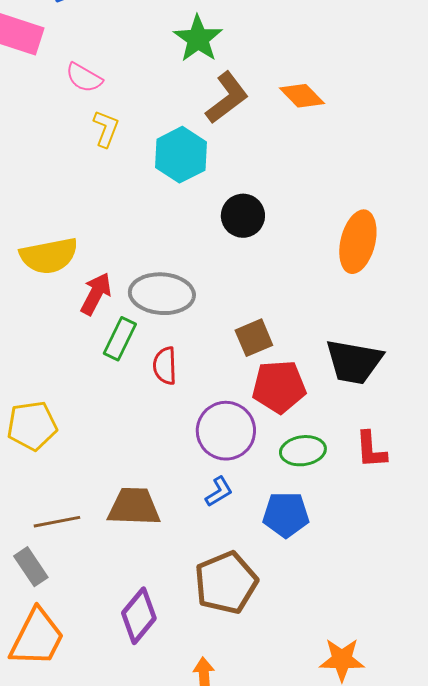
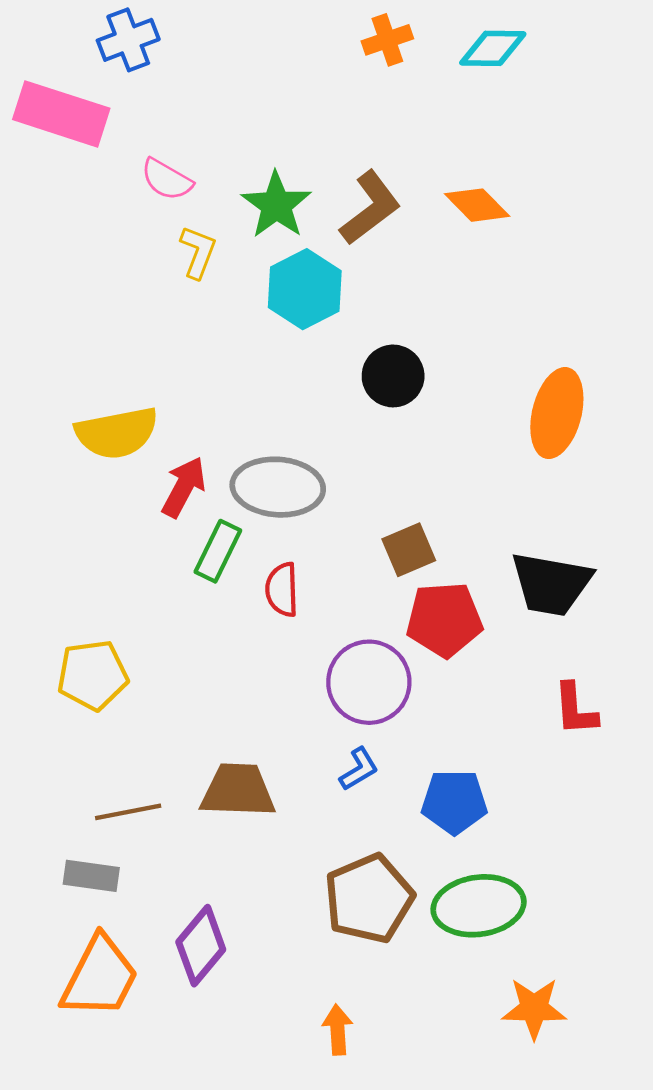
green star: (198, 39) -> (276, 205), moved
green ellipse: (303, 451) -> (479, 906), moved, size x1.4
gray rectangle: (31, 567) -> (91, 876), turned -48
purple diamond: (139, 616) -> (201, 946), moved

